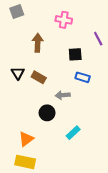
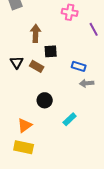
pink cross: (64, 20) -> (70, 12), moved
black square: (75, 54) -> (51, 51), moved
gray arrow: (63, 95) -> (87, 83), moved

